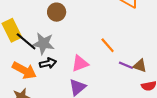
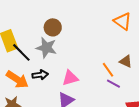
gray star: (43, 43) -> (46, 48), moved
orange line: (108, 45) -> (108, 70), moved
brown triangle: (140, 66) -> (126, 61), moved

